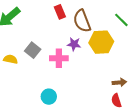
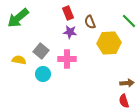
brown semicircle: (82, 21) -> (90, 22), size x0.6
purple star: (74, 44) -> (70, 32), moved
cyan circle: (49, 97) -> (43, 74), moved

